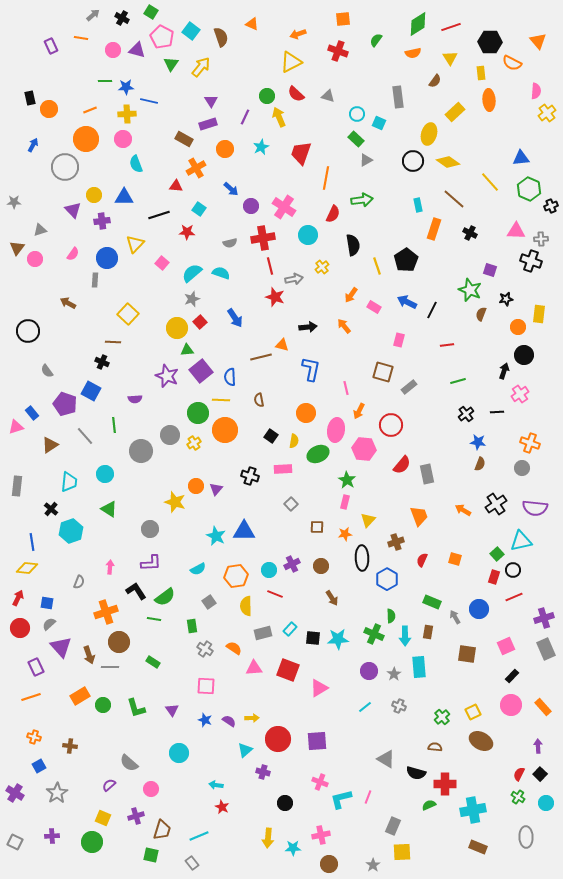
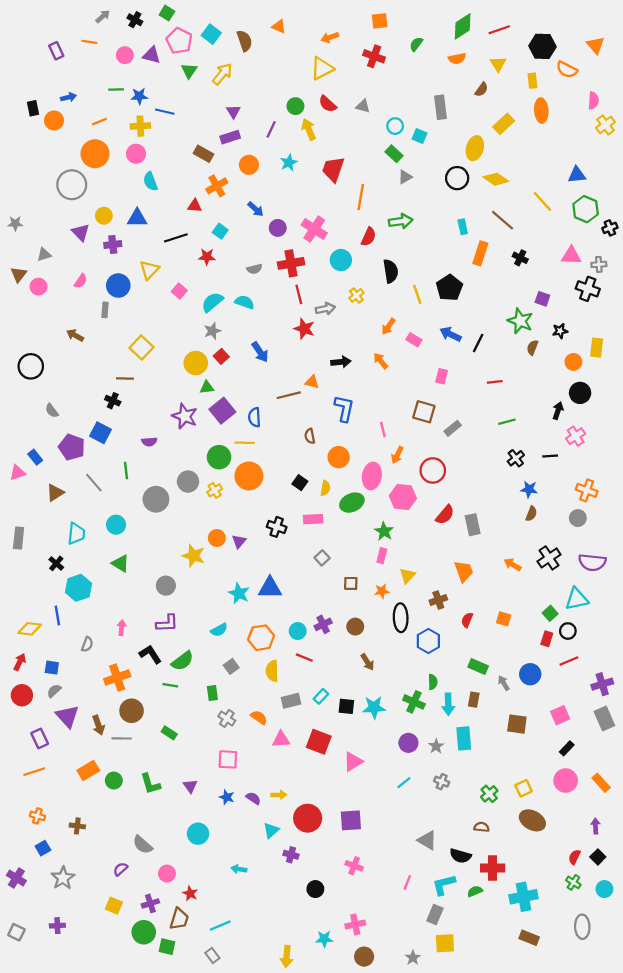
blue arrow: (33, 145) -> (68, 97), moved, turned 48
brown semicircle: (259, 400) -> (310, 436), moved
blue line: (32, 542) -> (57, 616), moved
cyan L-shape: (341, 799) -> (444, 885), moved
red star: (222, 807) -> (190, 893), moved
yellow arrow: (268, 838) -> (287, 957), moved
green circle: (92, 842) -> (144, 932), moved

